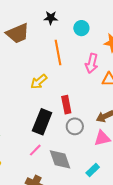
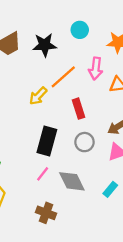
black star: (51, 18) -> (45, 45), moved, size x1.5
orange line: (58, 52) -> (63, 77), moved, turned 65
red rectangle: (66, 105) -> (78, 109), moved

